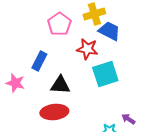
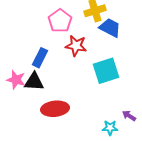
red star: (87, 49) -> (76, 46), moved
black triangle: (60, 85) -> (34, 82), moved

